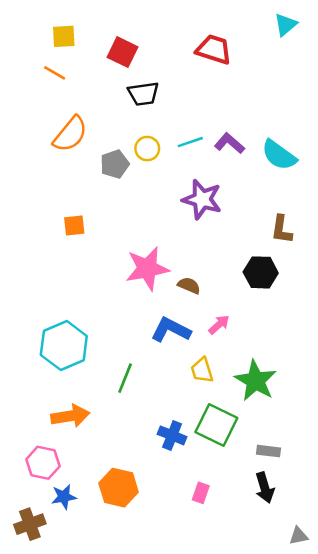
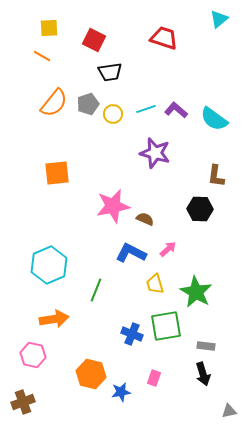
gray pentagon: (115, 164) -> (88, 104), moved
orange square: (74, 225) -> (57, 173), size x1.5
green square: (216, 425) -> (166, 326), turned -36
blue star: (64, 497) -> (121, 392), moved

